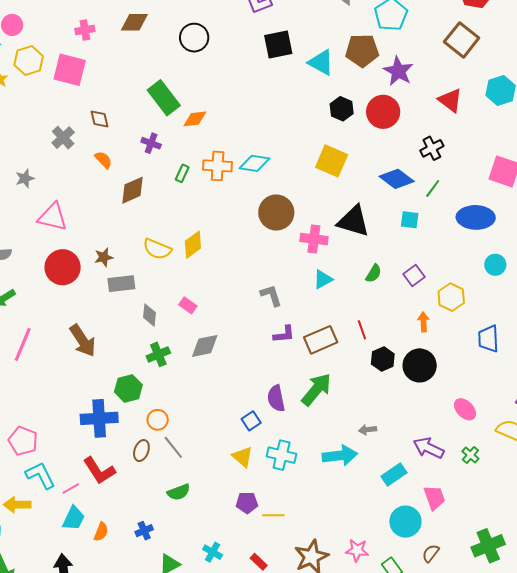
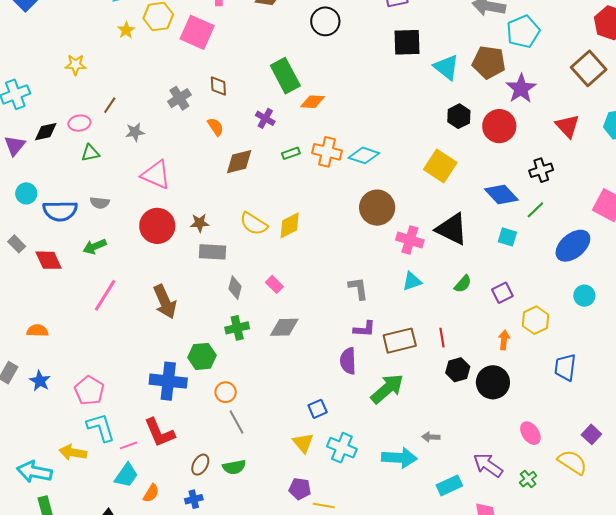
green rectangle: (182, 173) -> (291, 153), turned 36
blue ellipse: (476, 217) -> (573, 246), turned -51
purple semicircle: (276, 398) -> (348, 361), moved
brown ellipse: (141, 451) -> (200, 465), moved

